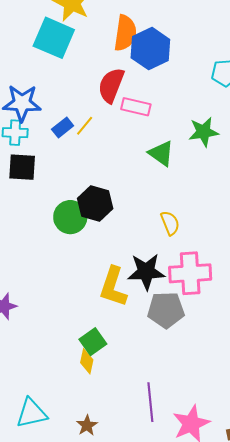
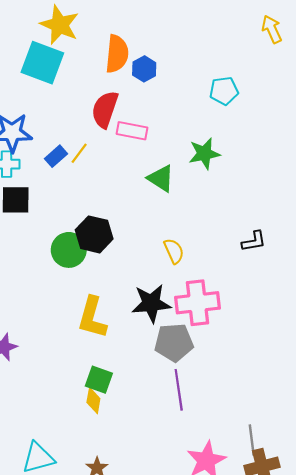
blue hexagon: (150, 49) -> (144, 69), size x0.6
yellow L-shape: (113, 287) -> (92, 317), moved
green square: (93, 342) -> (99, 380), turned -32
purple line: (150, 402) -> (179, 390), moved

